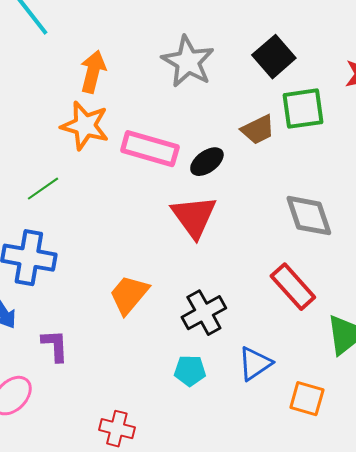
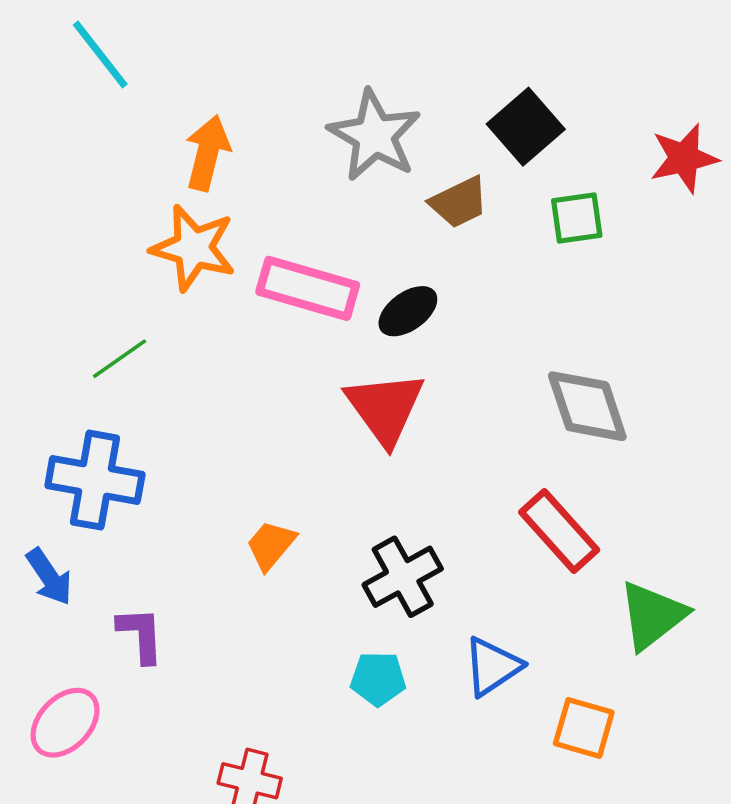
green square: (303, 109) -> (577, 218), size x0.7
brown trapezoid: (258, 130) -> (459, 202), moved
orange trapezoid: (129, 295) -> (271, 545), size x0.7

